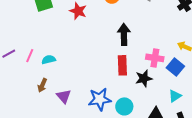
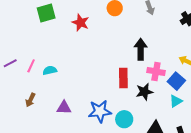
black arrow: (124, 34) -> (141, 49), moved
brown arrow: (42, 85) -> (30, 100), moved
purple triangle: (64, 96) -> (64, 108), turned -49
cyan triangle: (175, 96) -> (176, 101), moved

